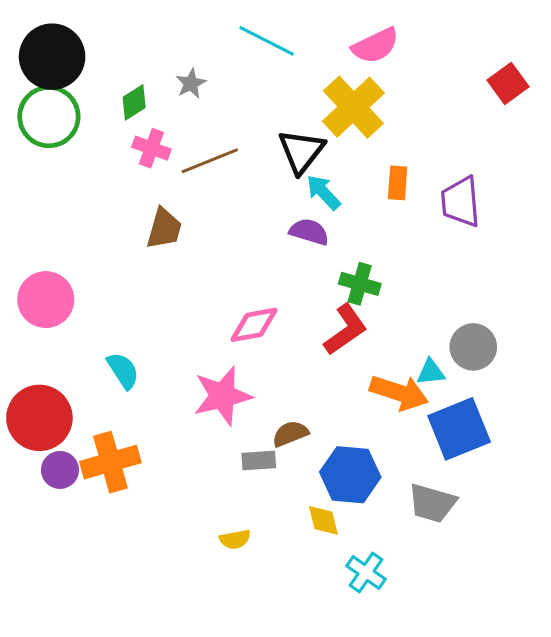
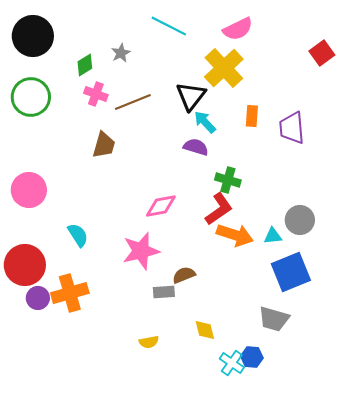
green circle: (49, 117) -> (31, 97), moved
orange arrow: (399, 393) -> (235, 235), moved
blue hexagon: (350, 475) -> (252, 357), moved, size x0.6

